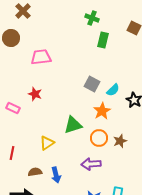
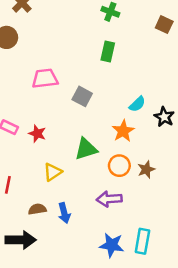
green rectangle: (103, 40) -> (108, 52), moved
pink trapezoid: (41, 57) -> (45, 78), moved
gray square: (92, 84) -> (82, 96), moved
red star: (35, 94) -> (37, 134), moved

